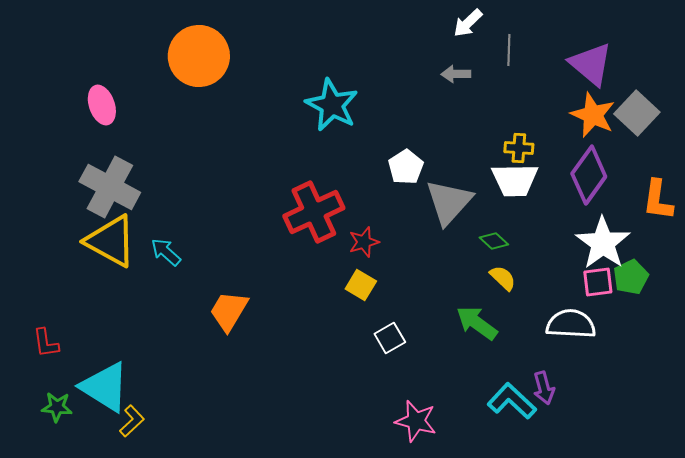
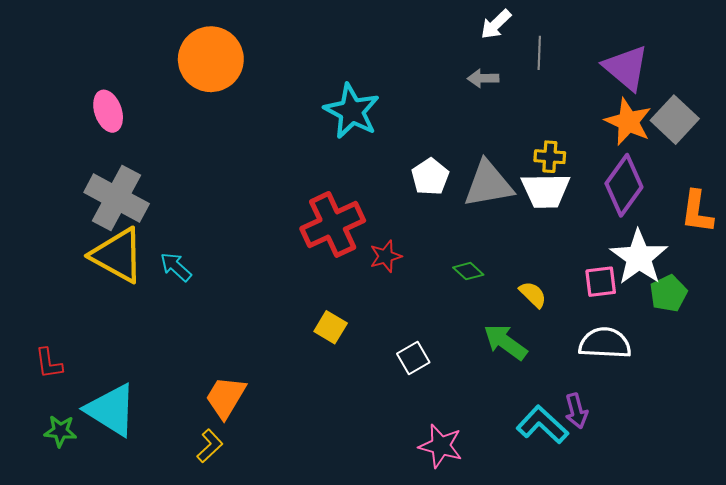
gray triangle: (449, 202) -> (488, 184), moved, turned 38
green diamond: (494, 241) -> (468, 271), moved
pink square: (598, 282) -> (601, 282), moved
yellow square: (361, 285) -> (331, 327), moved
orange trapezoid: (229, 311) -> (226, 397), moved
yellow L-shape: (132, 421) -> (210, 446), moved

